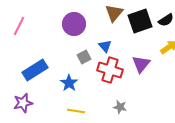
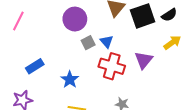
gray square: (84, 57) -> (88, 43), moved
blue rectangle: (35, 70) -> (35, 66), size x0.7

